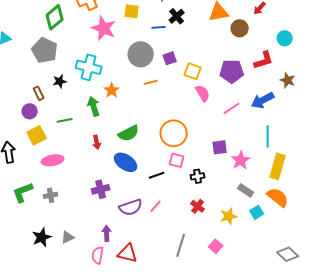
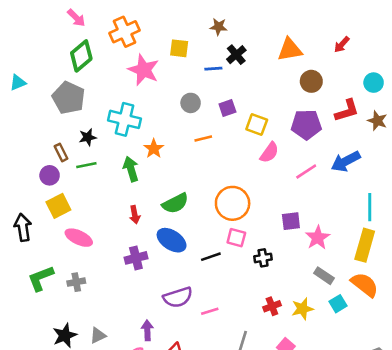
brown circle: (240, 28) -> (311, 81), moved
gray circle: (141, 54) -> (191, 103), size x0.6
brown star: (288, 80) -> (377, 121), moved
pink semicircle: (203, 93) -> (269, 152), turned 66
green line: (65, 120) -> (86, 165), moved
cyan line: (268, 136) -> (370, 207), moved
pink ellipse: (53, 160) -> (79, 238), turned 35
purple cross: (101, 189) -> (136, 258), moved
pink line: (156, 206) -> (210, 311), moved, turned 32
red cross: (198, 206) -> (272, 306), moved, turned 32

